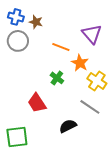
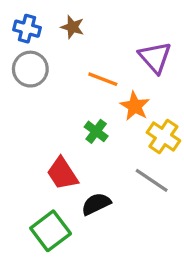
brown star: (36, 22) -> (72, 27), moved
black semicircle: (68, 126) -> (96, 204), moved
green square: (17, 137) -> (51, 231), moved, turned -30

